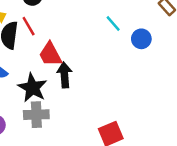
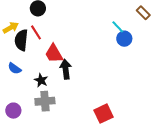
cyan line: (113, 23) -> (118, 27), moved
black star: (32, 88) -> (41, 80), size x0.6

